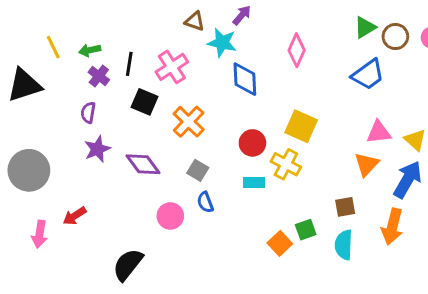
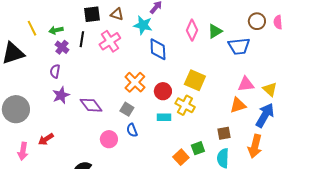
brown triangle: (195, 21) -> (117, 14), moved
green triangle: (365, 27) -> (215, 31), moved
blue trapezoid: (368, 75) -> (239, 46), turned 30
black square: (144, 102) -> (92, 14), moved, turned -30
orange cross: (189, 122) -> (135, 82), moved
orange triangle: (367, 164) -> (238, 105), turned 30

